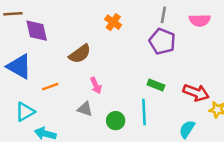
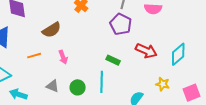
orange line: (50, 87) -> (34, 56), moved
red arrow: (196, 93) -> (146, 51), moved
gray triangle: (85, 109) -> (53, 86), moved

